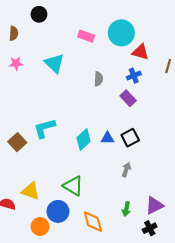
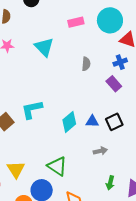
pink rectangle: (86, 36) -> (76, 22), turned -35
gray arrow: (126, 170) -> (100, 151), moved, turned 56
yellow triangle: (31, 191) -> (16, 169), turned 36
green arrow: (126, 209) -> (110, 183), moved

